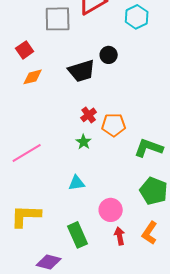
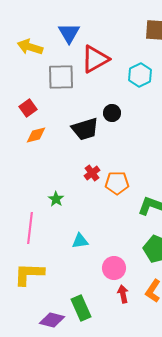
green star: (84, 142) -> (56, 199), moved
pink line: (27, 153) -> (30, 228), moved, turned -52
green rectangle: (78, 235) -> (81, 308), moved

